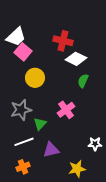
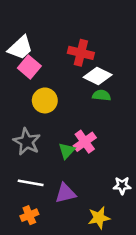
green semicircle: (83, 81) -> (101, 95), moved, turned 72
gray star: (21, 110) -> (27, 142), turned -30
green triangle: (40, 124) -> (67, 151), moved
white line: (24, 142) -> (31, 183), turned 30

